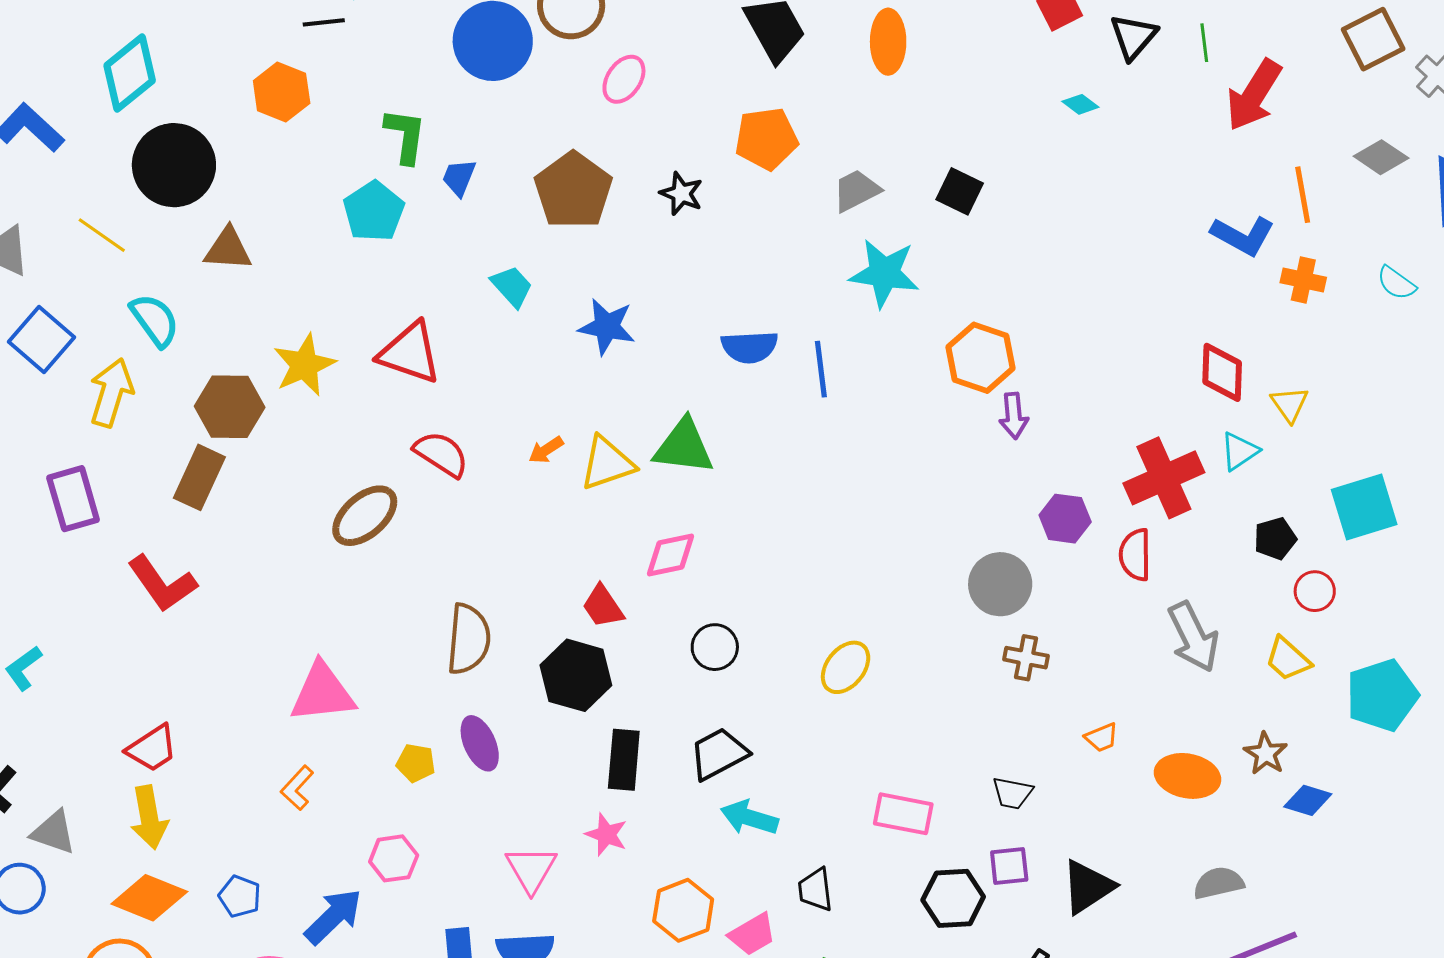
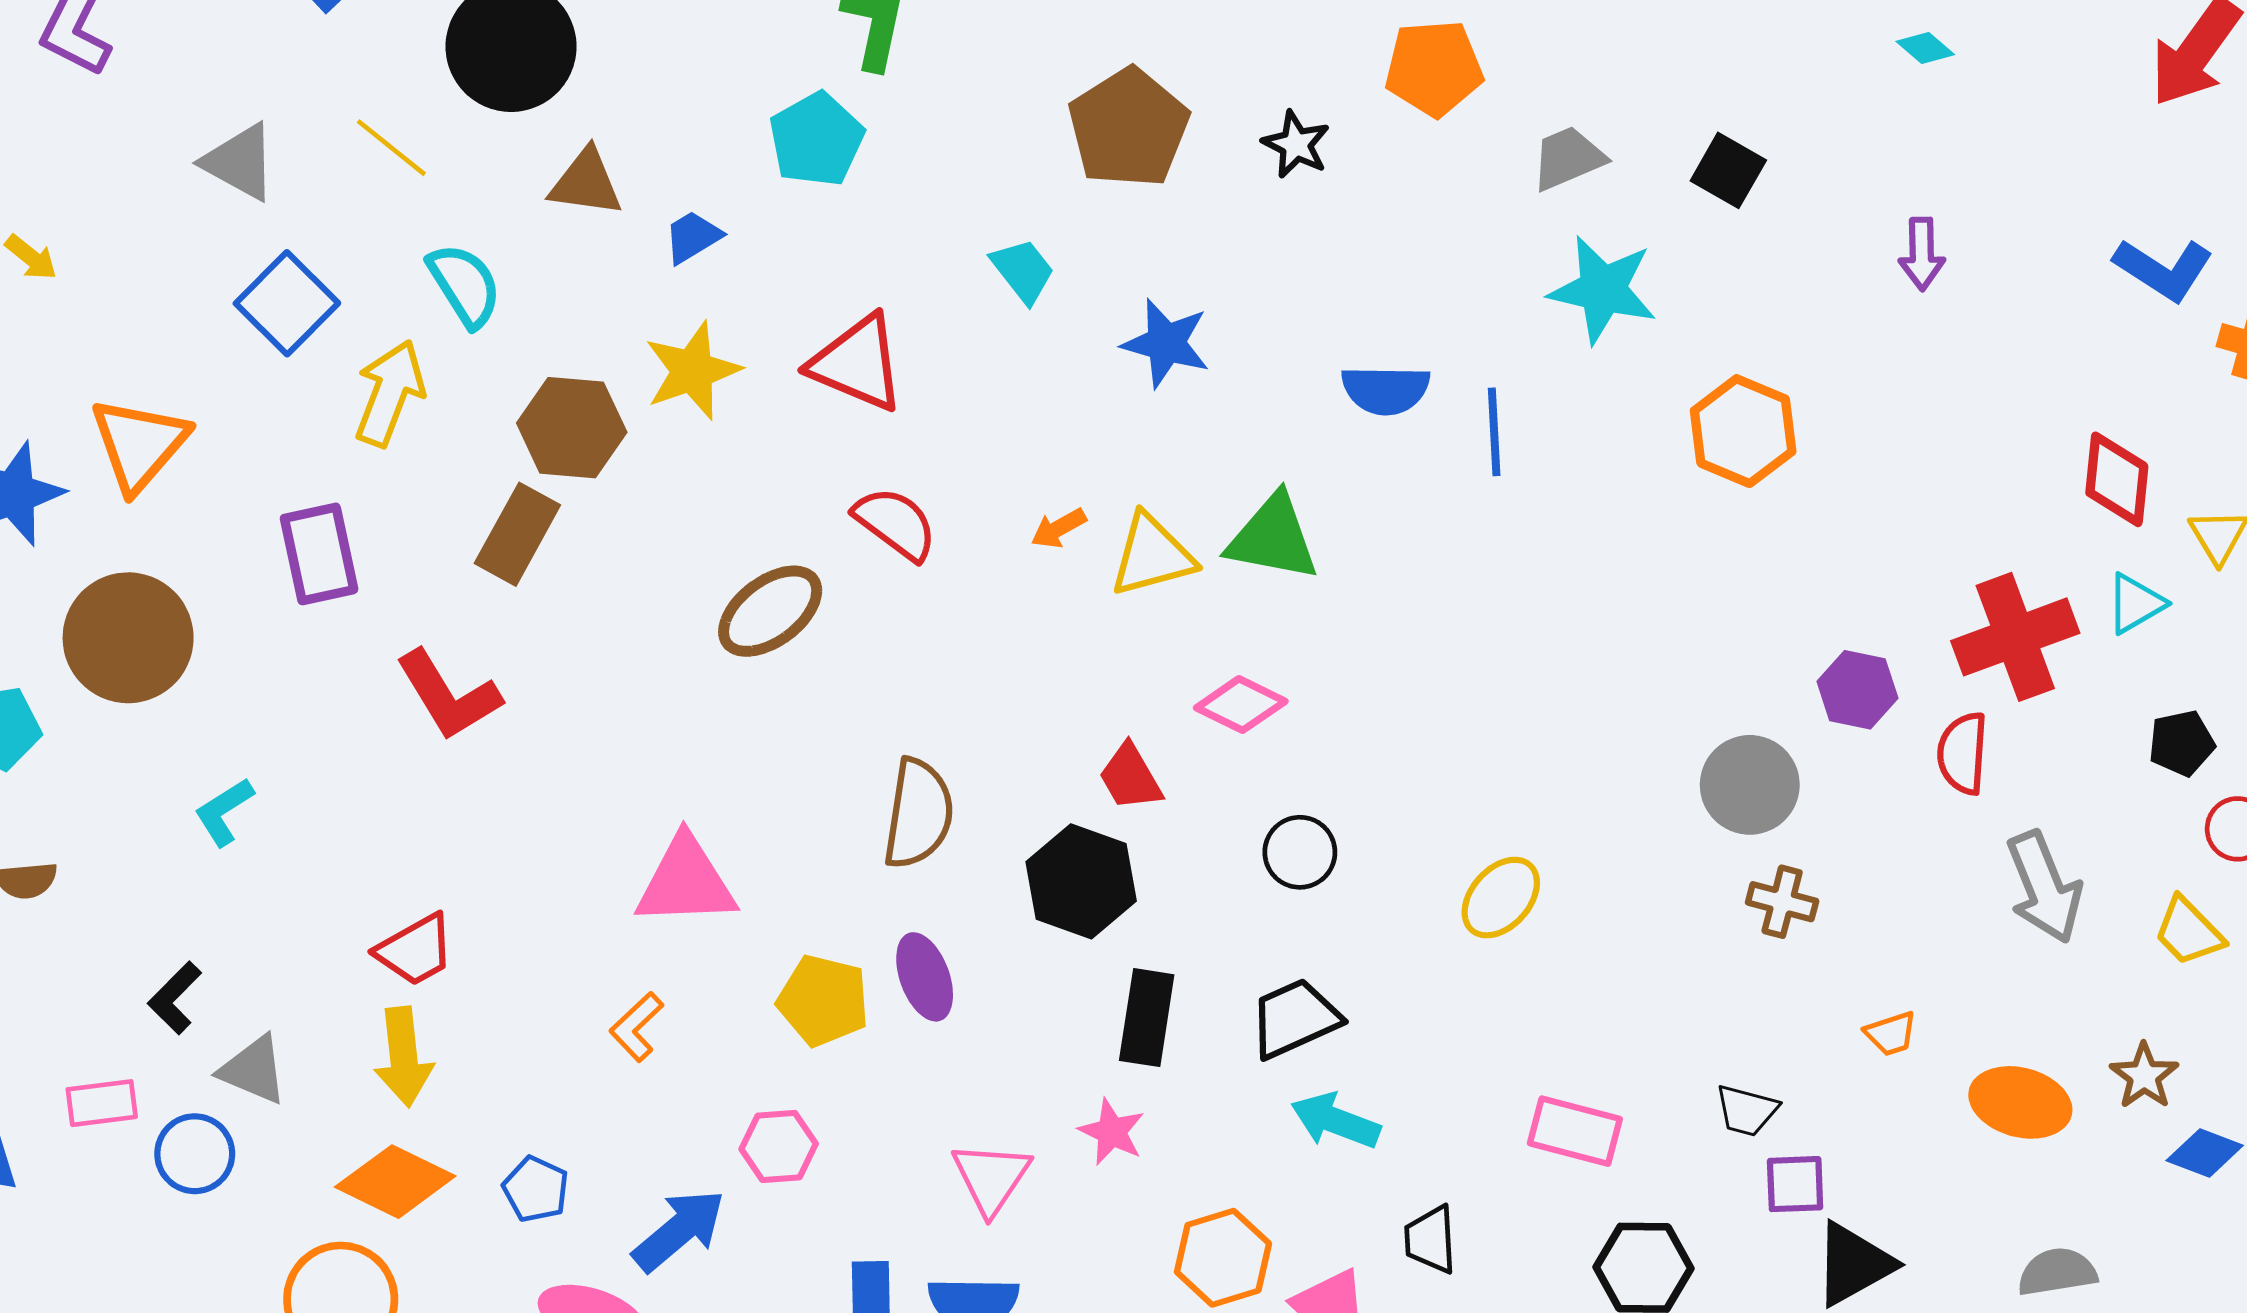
blue trapezoid: (459, 178) -> (693, 237), moved, turned 33
purple arrow: (1014, 416) -> (1922, 254), moved
pink diamond: (670, 555) -> (1241, 705), turned 34
yellow pentagon: (416, 763) -> (823, 1001), size x1.5
purple square: (1009, 866) -> (1795, 1184), moved

